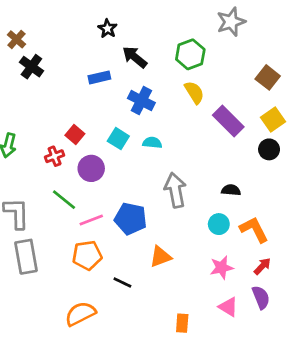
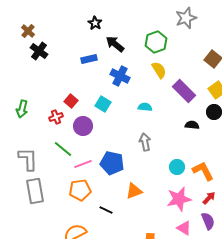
cyan semicircle: (152, 143) -> (145, 107), moved
gray arrow: (175, 190) -> (145, 142), size x0.7
black semicircle: (231, 190) -> (192, 125), moved
pink star: (222, 268) -> (179, 199), size x1.4

